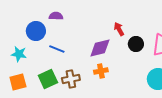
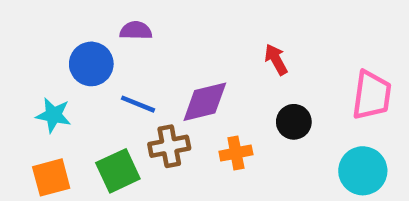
black circle: (136, 44) -> (294, 122), moved
purple diamond: (100, 48) -> (205, 102), moved
brown cross: (71, 79) -> (169, 146), moved

